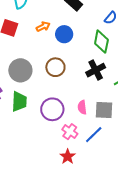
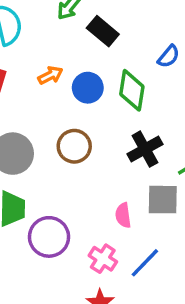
green diamond: (101, 42) -> (132, 90), moved
purple circle: (52, 109) -> (49, 237), moved
gray square: (104, 110) -> (163, 200), moved

